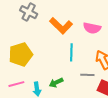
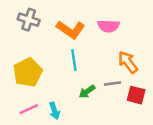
cyan line: (71, 52) -> (74, 60), moved
green arrow: (56, 83) -> (87, 92), moved

